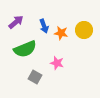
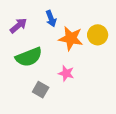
blue arrow: (44, 26) -> (51, 19), moved
orange star: (61, 33) -> (71, 38), size x1.5

